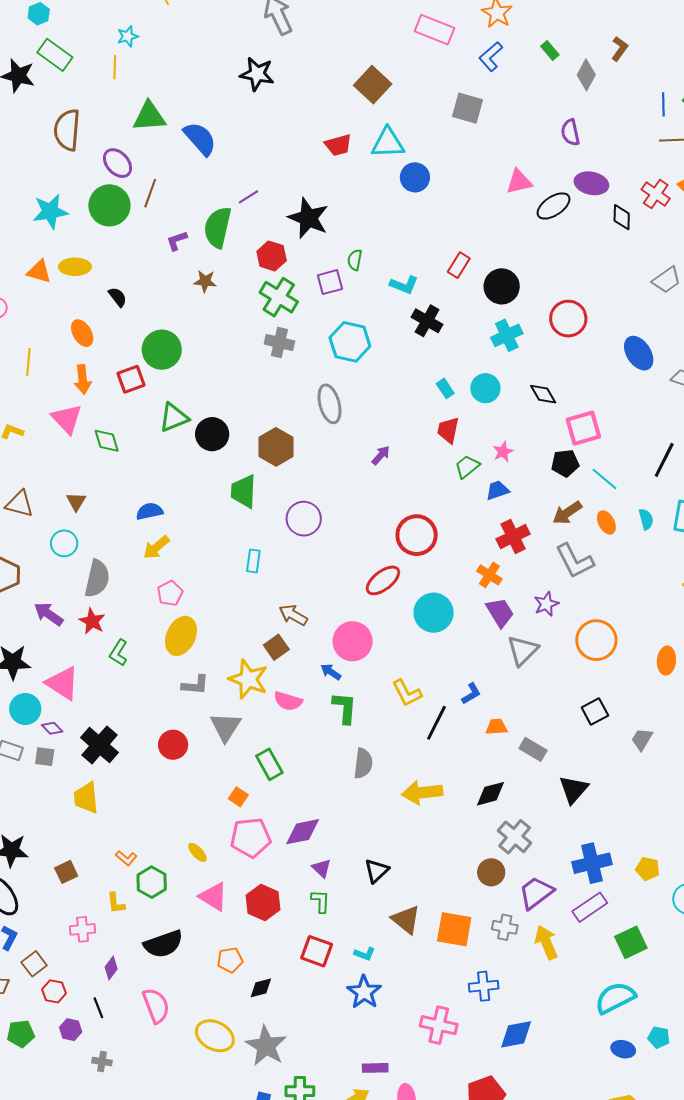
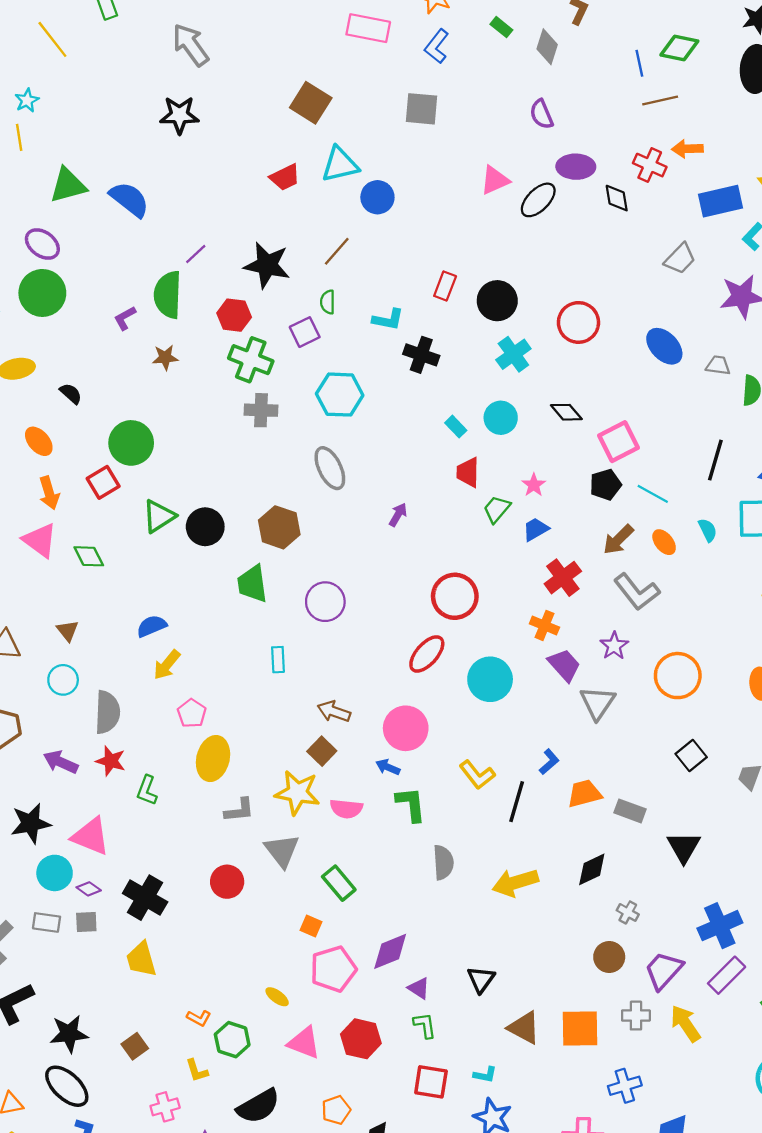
brown line: (150, 193) -> (337, 251), moved, turned 32
orange trapezoid: (496, 727) -> (584, 794), size x1.4
gray cross: (515, 837) -> (628, 912), size x0.6

